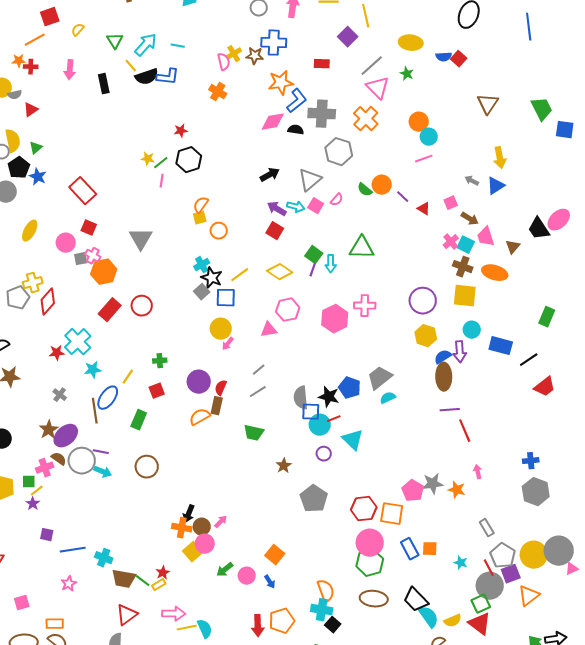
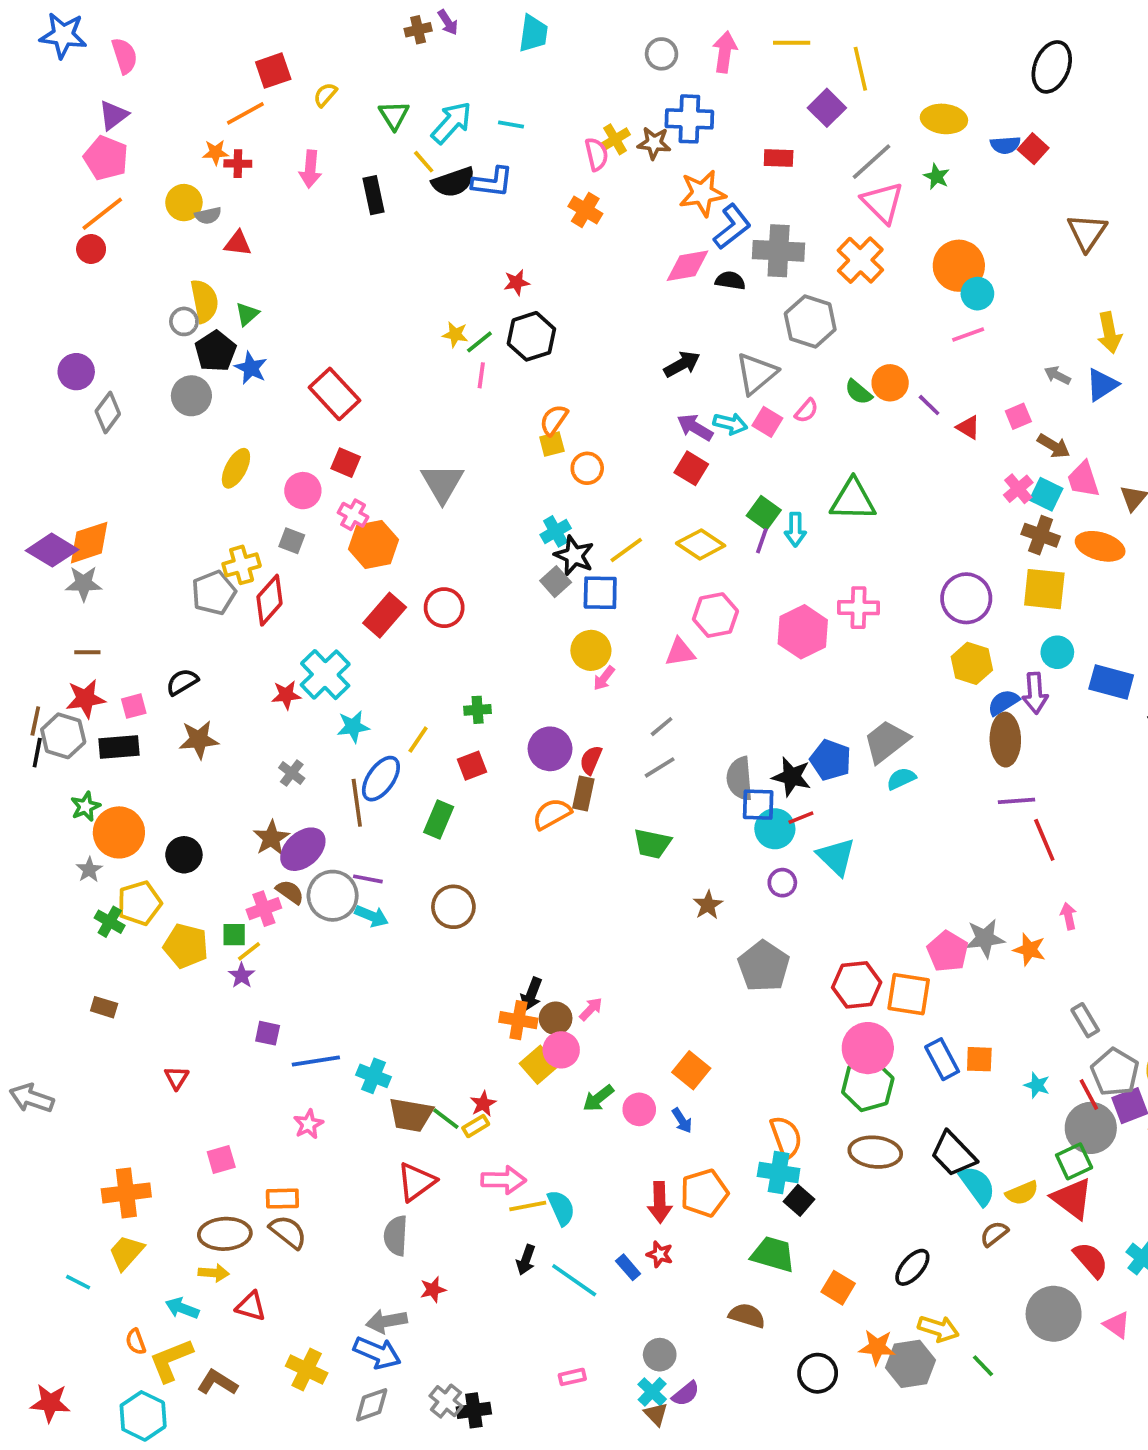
red triangle: (31, 110) -> (238, 243), turned 42
orange circle: (419, 122) -> (959, 266), size x1.4
gray square: (81, 259) -> (292, 541), moved, turned 32

